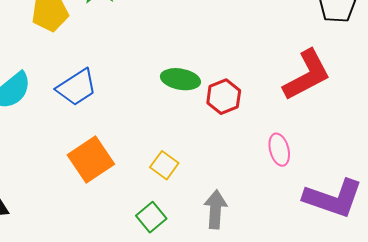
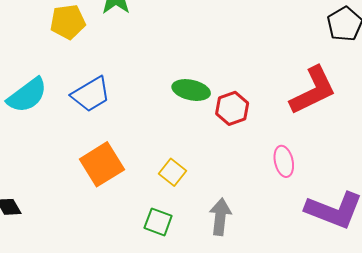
green square: (151, 217) -> (158, 222), turned -32

